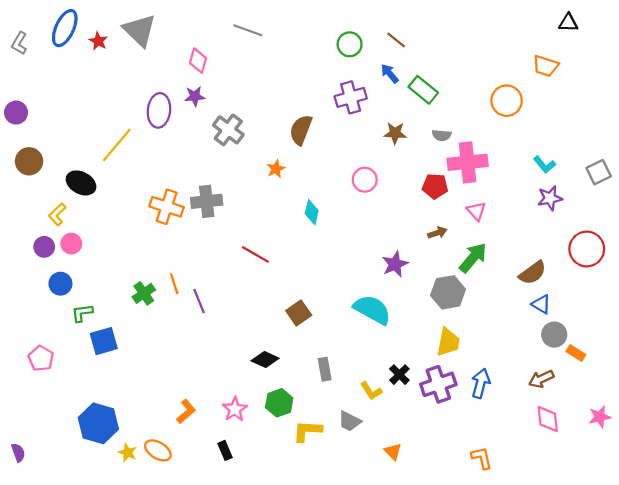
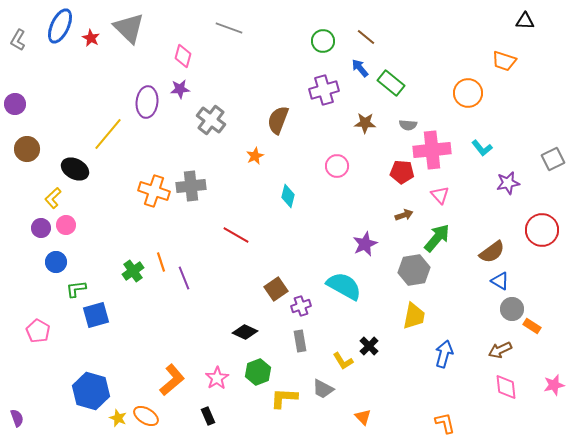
cyan L-shape: (544, 165) -> (482, 148), moved
purple cross: (438, 384) -> (301, 306), moved, size x0.6
orange L-shape: (186, 411) -> (172, 380), size x1.4

